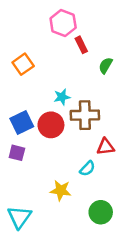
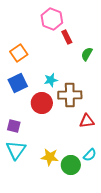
blue square: (22, 122) -> (18, 83), moved
cyan semicircle: (87, 169) -> (90, 155), moved
green circle: (101, 212) -> (71, 165), moved
cyan triangle: (19, 217) -> (16, 150), moved

